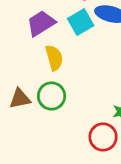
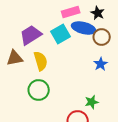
brown triangle: (20, 99) -> (15, 58), moved

